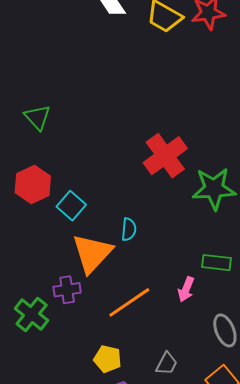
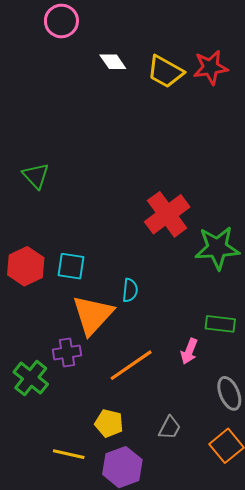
red hexagon: (33, 184) -> (26, 266), moved
cyan square: (71, 206) -> (71, 266), turned -32

